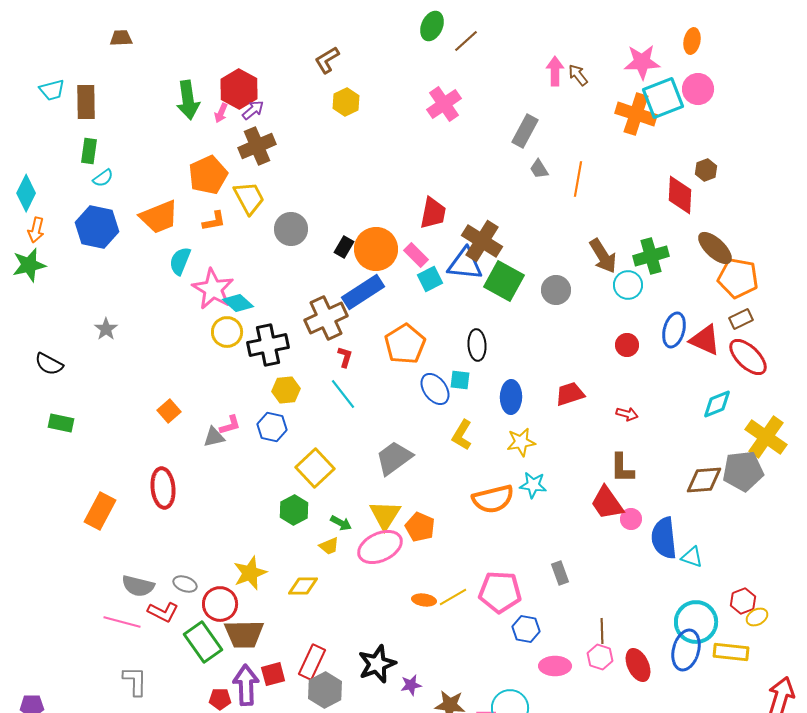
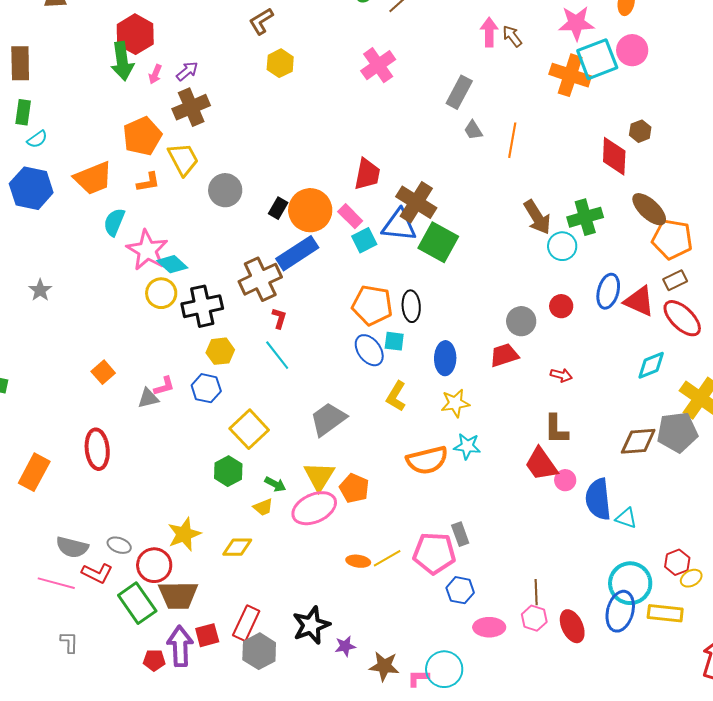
red hexagon: (239, 89) -> (135, 34), moved
gray circle: (556, 290) -> (521, 321), moved
orange pentagon: (405, 344) -> (372, 305), moved, turned -30
gray rectangle: (560, 573) -> (460, 534), moved
gray L-shape: (135, 681) -> (69, 642), size x0.7

